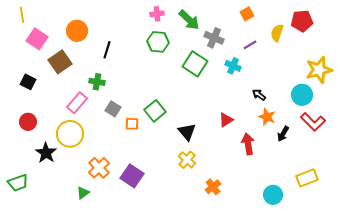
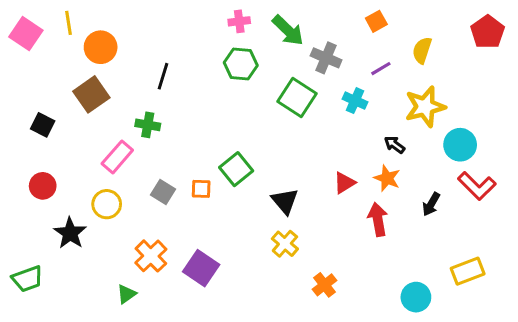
yellow line: (22, 15) -> (69, 23), moved
red pentagon: (302, 21) -> (488, 32), moved, turned -30
orange circle: (77, 31) -> (101, 47), moved
pink square: (37, 39) -> (26, 34), moved
yellow star: (319, 70) -> (425, 107), moved
gray square: (113, 109) -> (163, 192), moved
orange star: (267, 117) -> (387, 178), moved
yellow circle: (70, 134) -> (107, 204), size x0.7

